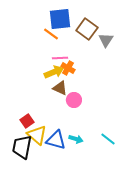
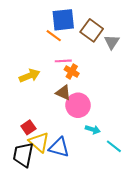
yellow arrow: (54, 72) -> (30, 76), moved
pink circle: (74, 100) -> (78, 105), size x1.5
cyan arrow: (76, 139) -> (93, 129), moved

